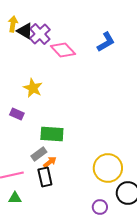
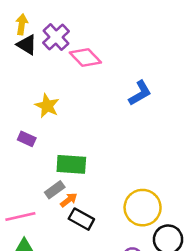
black triangle: (25, 31) -> (27, 45), moved
blue L-shape: (106, 42) -> (140, 93), moved
black rectangle: (45, 177) -> (81, 219), moved, turned -48

